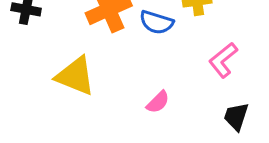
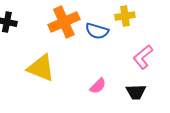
black trapezoid: (236, 117) -> (136, 92), moved, turned -110

